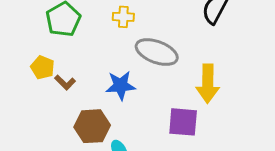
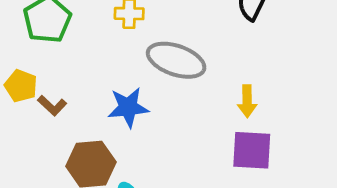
yellow arrow: (208, 84) -> (247, 101), size x0.6
purple square: (183, 122) -> (252, 150), moved

